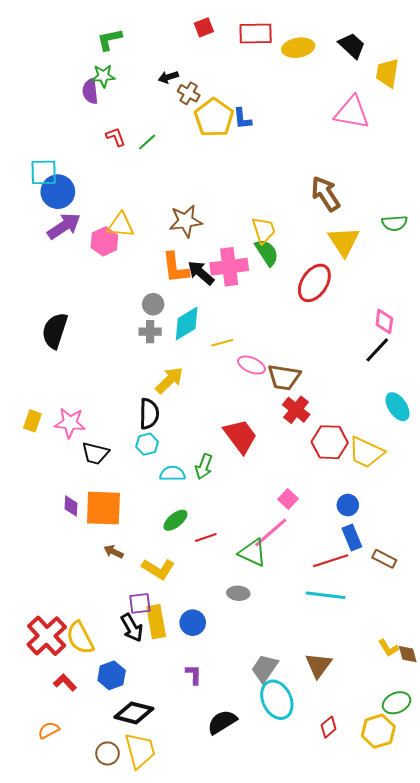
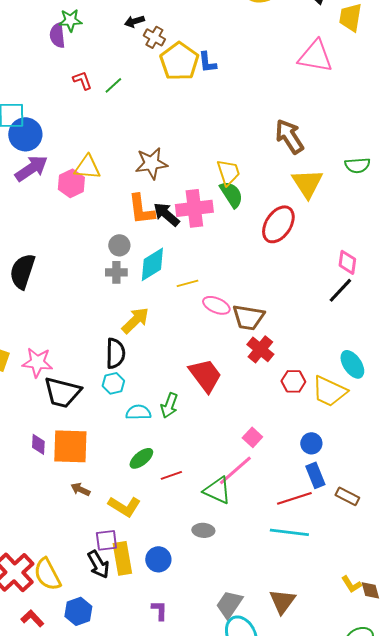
cyan ellipse: (398, 407) -> (352, 364), moved
red hexagon: (330, 442) -> (293, 381), size x0.7
black trapezoid: (95, 453) -> (62, 392), size x1.4

